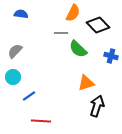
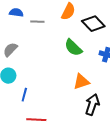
gray line: (61, 33) -> (37, 22), moved
blue line: (29, 96) -> (24, 95), turned -40

